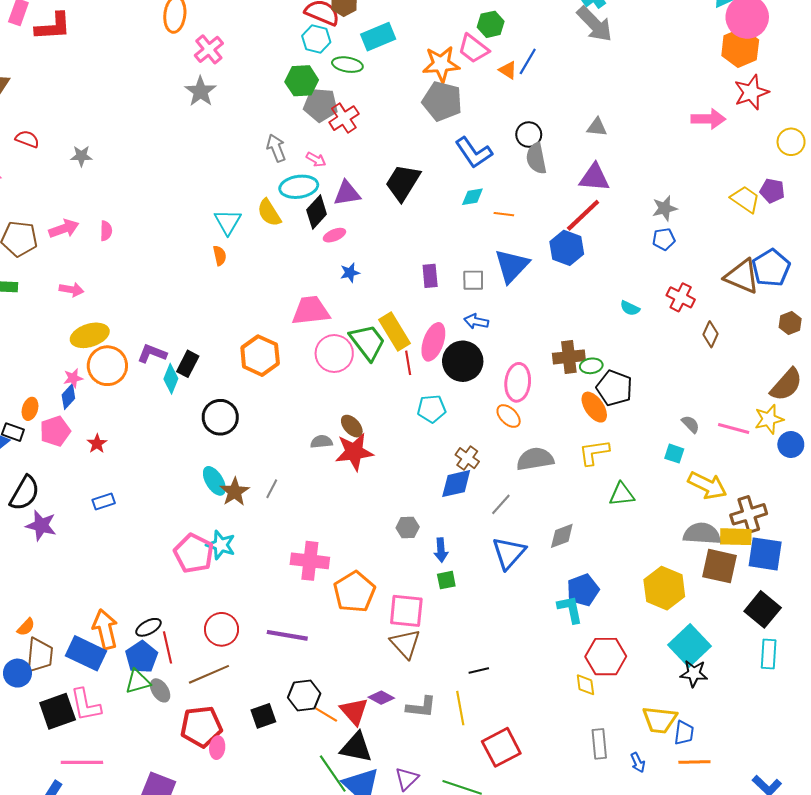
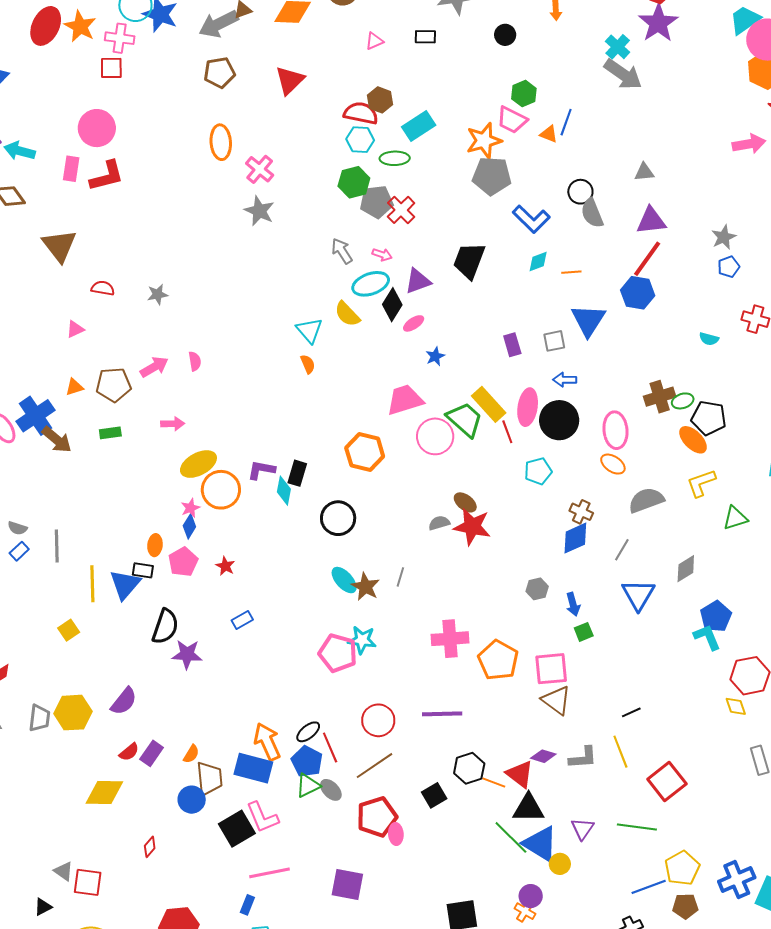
red star: (354, 452) -> (472, 527), turned 30

